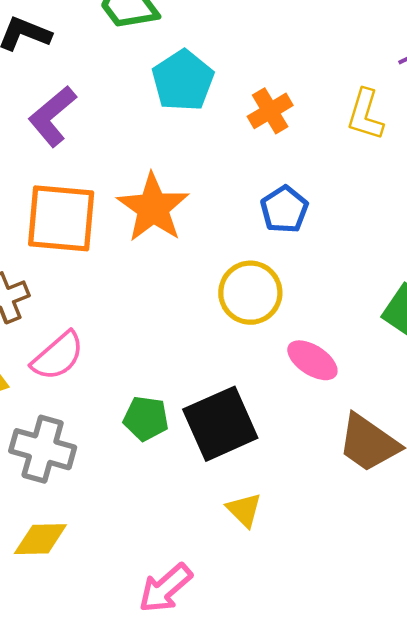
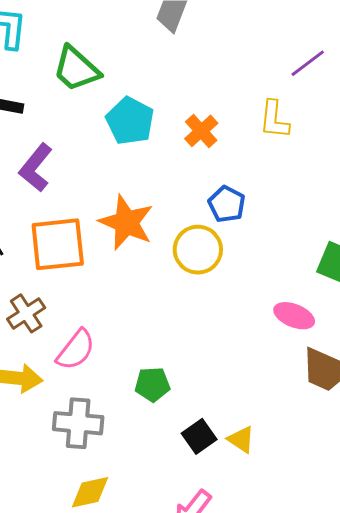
yellow circle: (250, 293) -> (198, 250), moved
pink ellipse: (312, 360) -> (294, 316), moved
black square: (220, 424) -> (199, 436), moved, size x0.6

